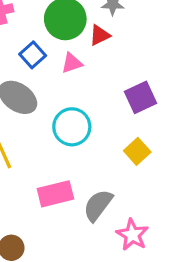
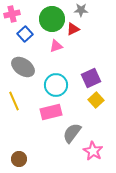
blue square: (33, 55) -> (25, 34), moved
purple square: (140, 97) -> (91, 78), moved
pink rectangle: (55, 194) -> (51, 112), moved

